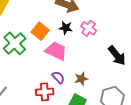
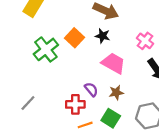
pink cross: (89, 28) -> (145, 41), moved
pink trapezoid: (56, 51) -> (113, 63), moved

